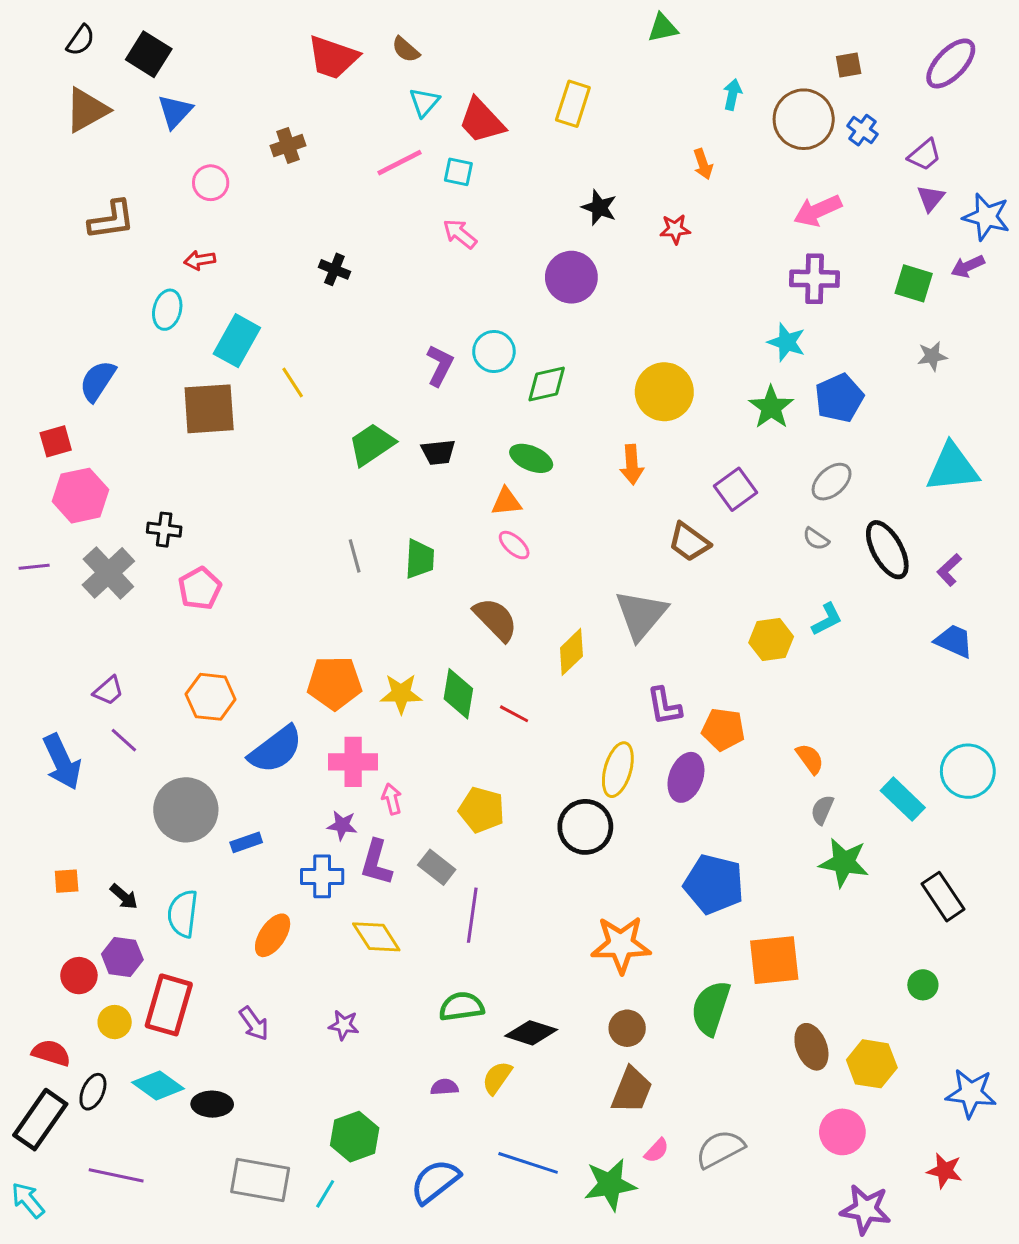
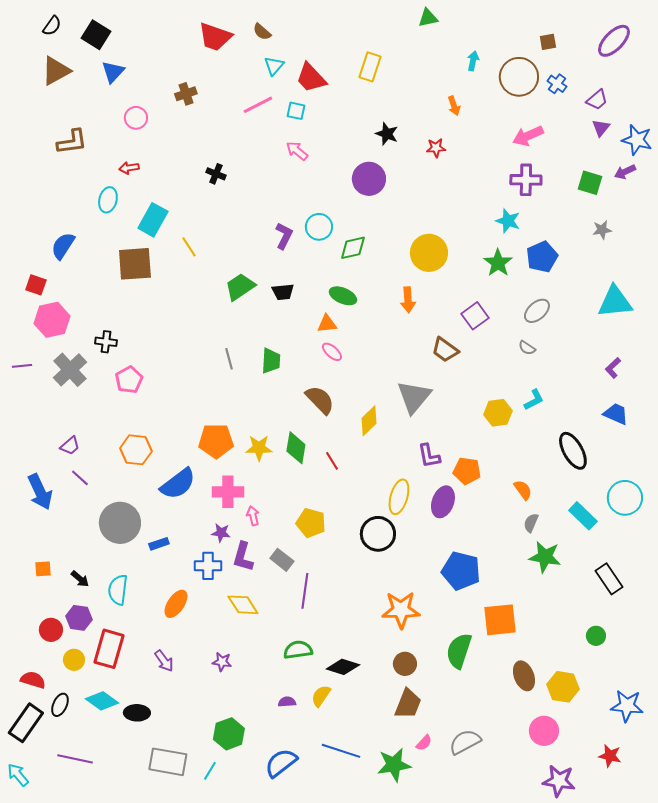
red square: (56, 441) -> (36, 285), turned 35
black ellipse: (887, 550) -> (573, 451), moved
red line: (514, 714) -> (332, 461), turned 30

